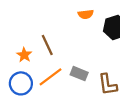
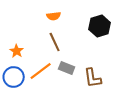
orange semicircle: (86, 14) -> (54, 16), moved
brown line: (47, 45) -> (55, 42), moved

